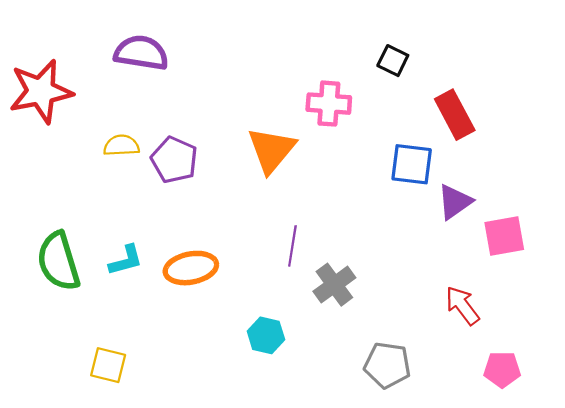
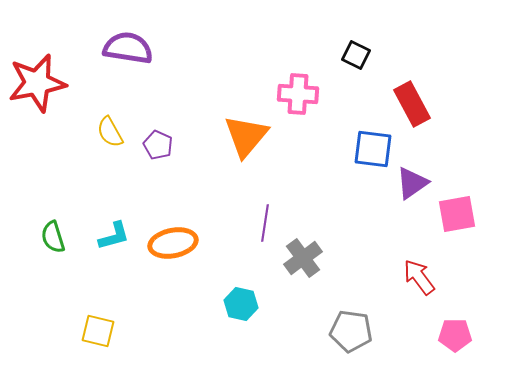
yellow semicircle: (121, 146) -> (110, 132), turned -116
purple pentagon: (174, 160) -> (158, 145), size x0.7
green semicircle: (58, 261) -> (53, 237), size x0.6

